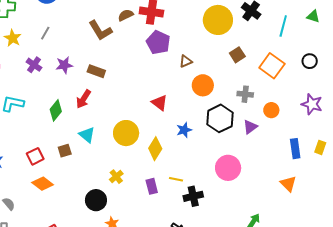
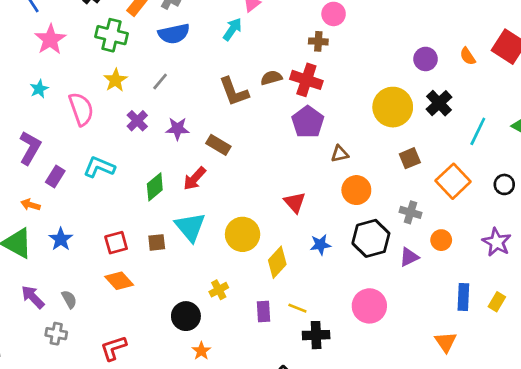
cyan triangle: (87, 135) -> (190, 227), size x1.4

